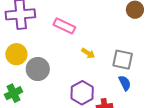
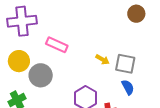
pink rectangle: (64, 26) -> (57, 45), moved
yellow arrow: (88, 53) -> (103, 59), moved

